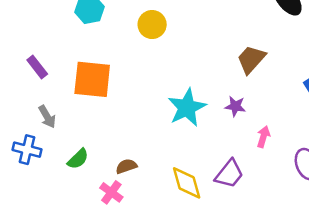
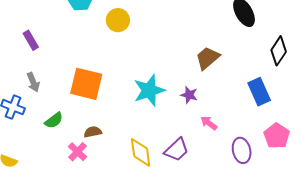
yellow circle: (152, 25) -> (118, 20), moved
orange square: (92, 79) -> (86, 84), moved
pink arrow: (263, 137) -> (209, 123), turned -78

